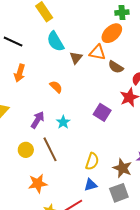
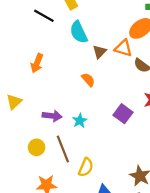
black line: (13, 42) -> (44, 16), moved
orange semicircle: (56, 87) -> (88, 80), moved
purple arrow: (38, 120) -> (52, 116), turned 60
yellow semicircle: (92, 161) -> (86, 167), moved

